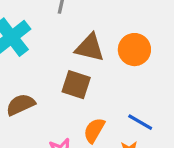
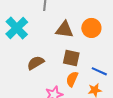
brown square: (76, 85) -> (71, 58), moved
brown semicircle: (20, 105) -> (36, 63), moved

